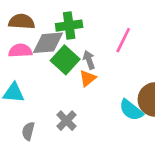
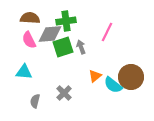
pink semicircle: (20, 51) -> (29, 40), turned -114
green square: (65, 60) -> (63, 47), turned 30
orange triangle: (88, 78) -> (95, 76), moved

